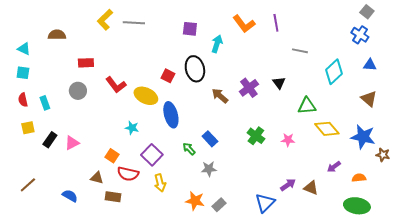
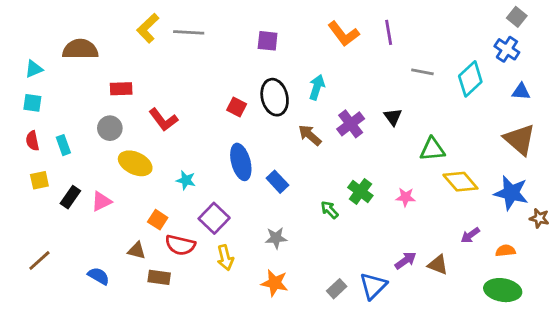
brown semicircle: (57, 35) -> (80, 49), size x1.4
cyan arrow: (217, 44) -> (317, 87), moved
cyan triangle: (24, 49) -> (34, 69), turned -48
cyan diamond: (334, 72) -> (470, 79), moved
yellow ellipse: (146, 96) -> (135, 163), moved
brown triangle: (369, 99) -> (520, 139), size x1.4
blue rectangle: (210, 139) -> (277, 182), moved
green arrow: (189, 149) -> (330, 210), moved
gray star: (209, 169) -> (276, 238), moved
gray rectangle: (219, 205) -> (337, 289), moved

